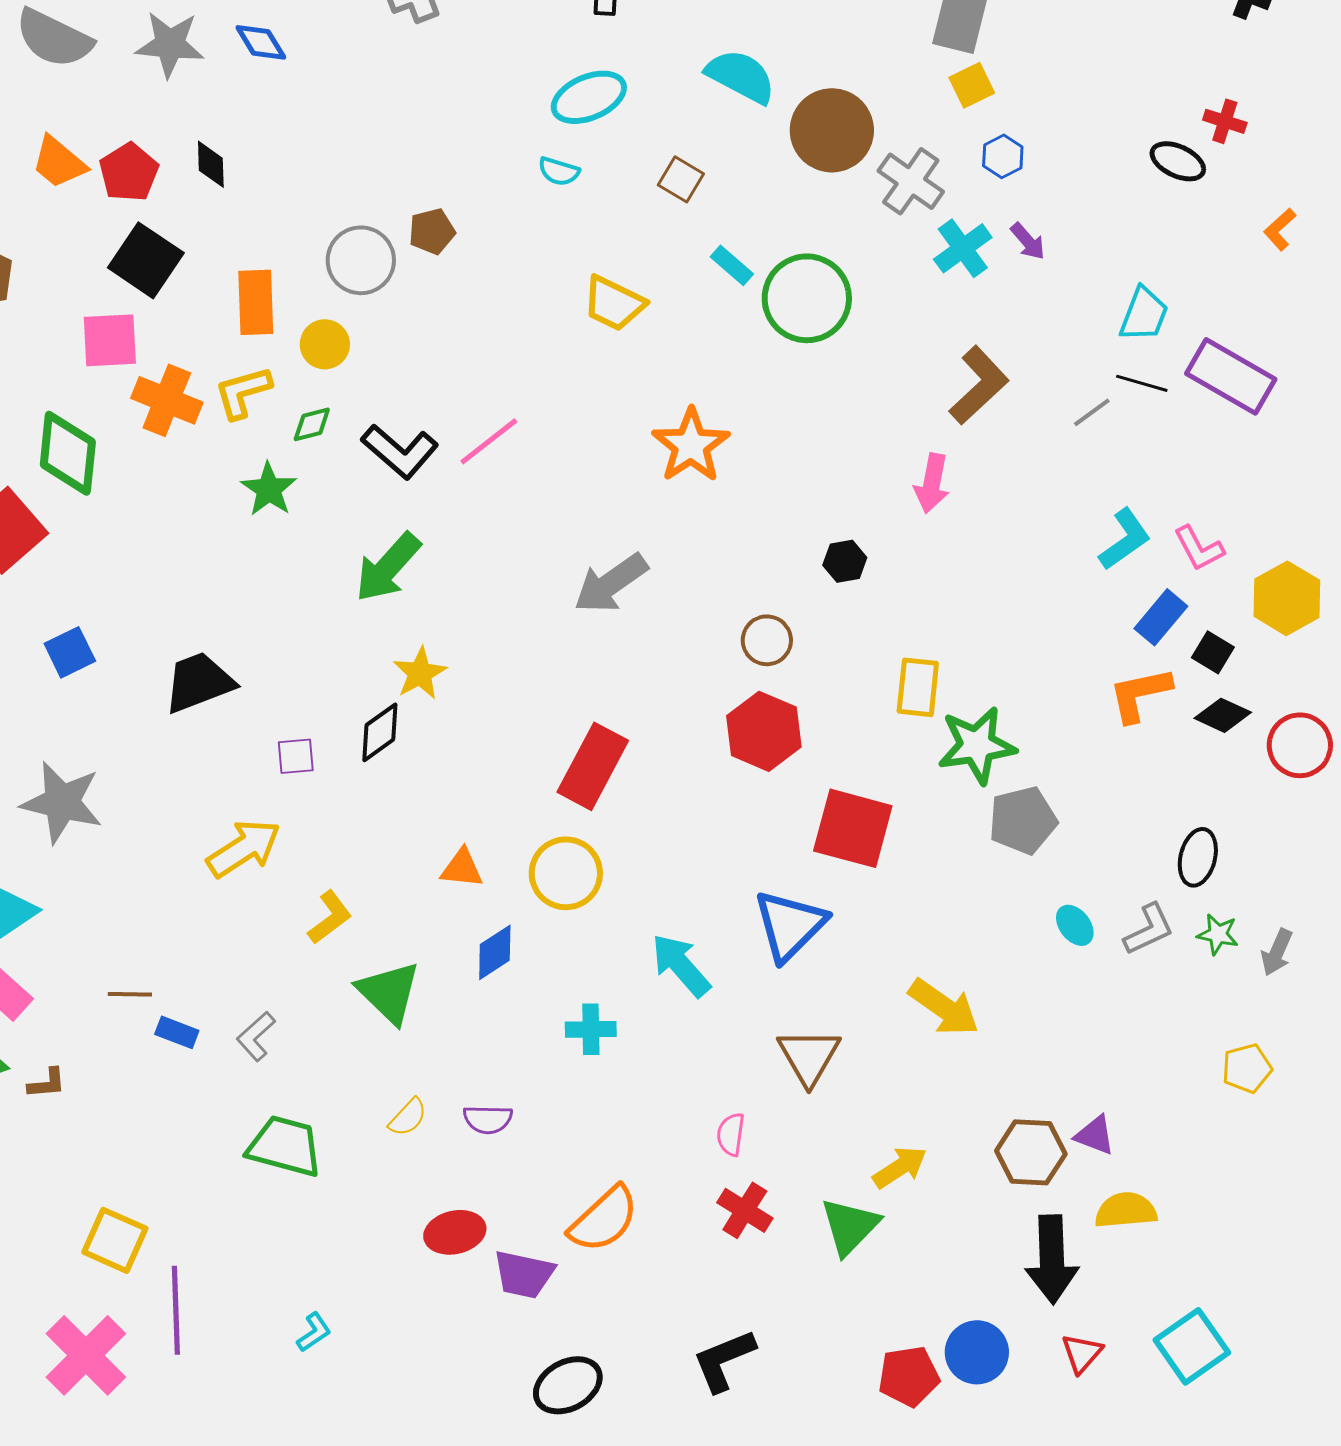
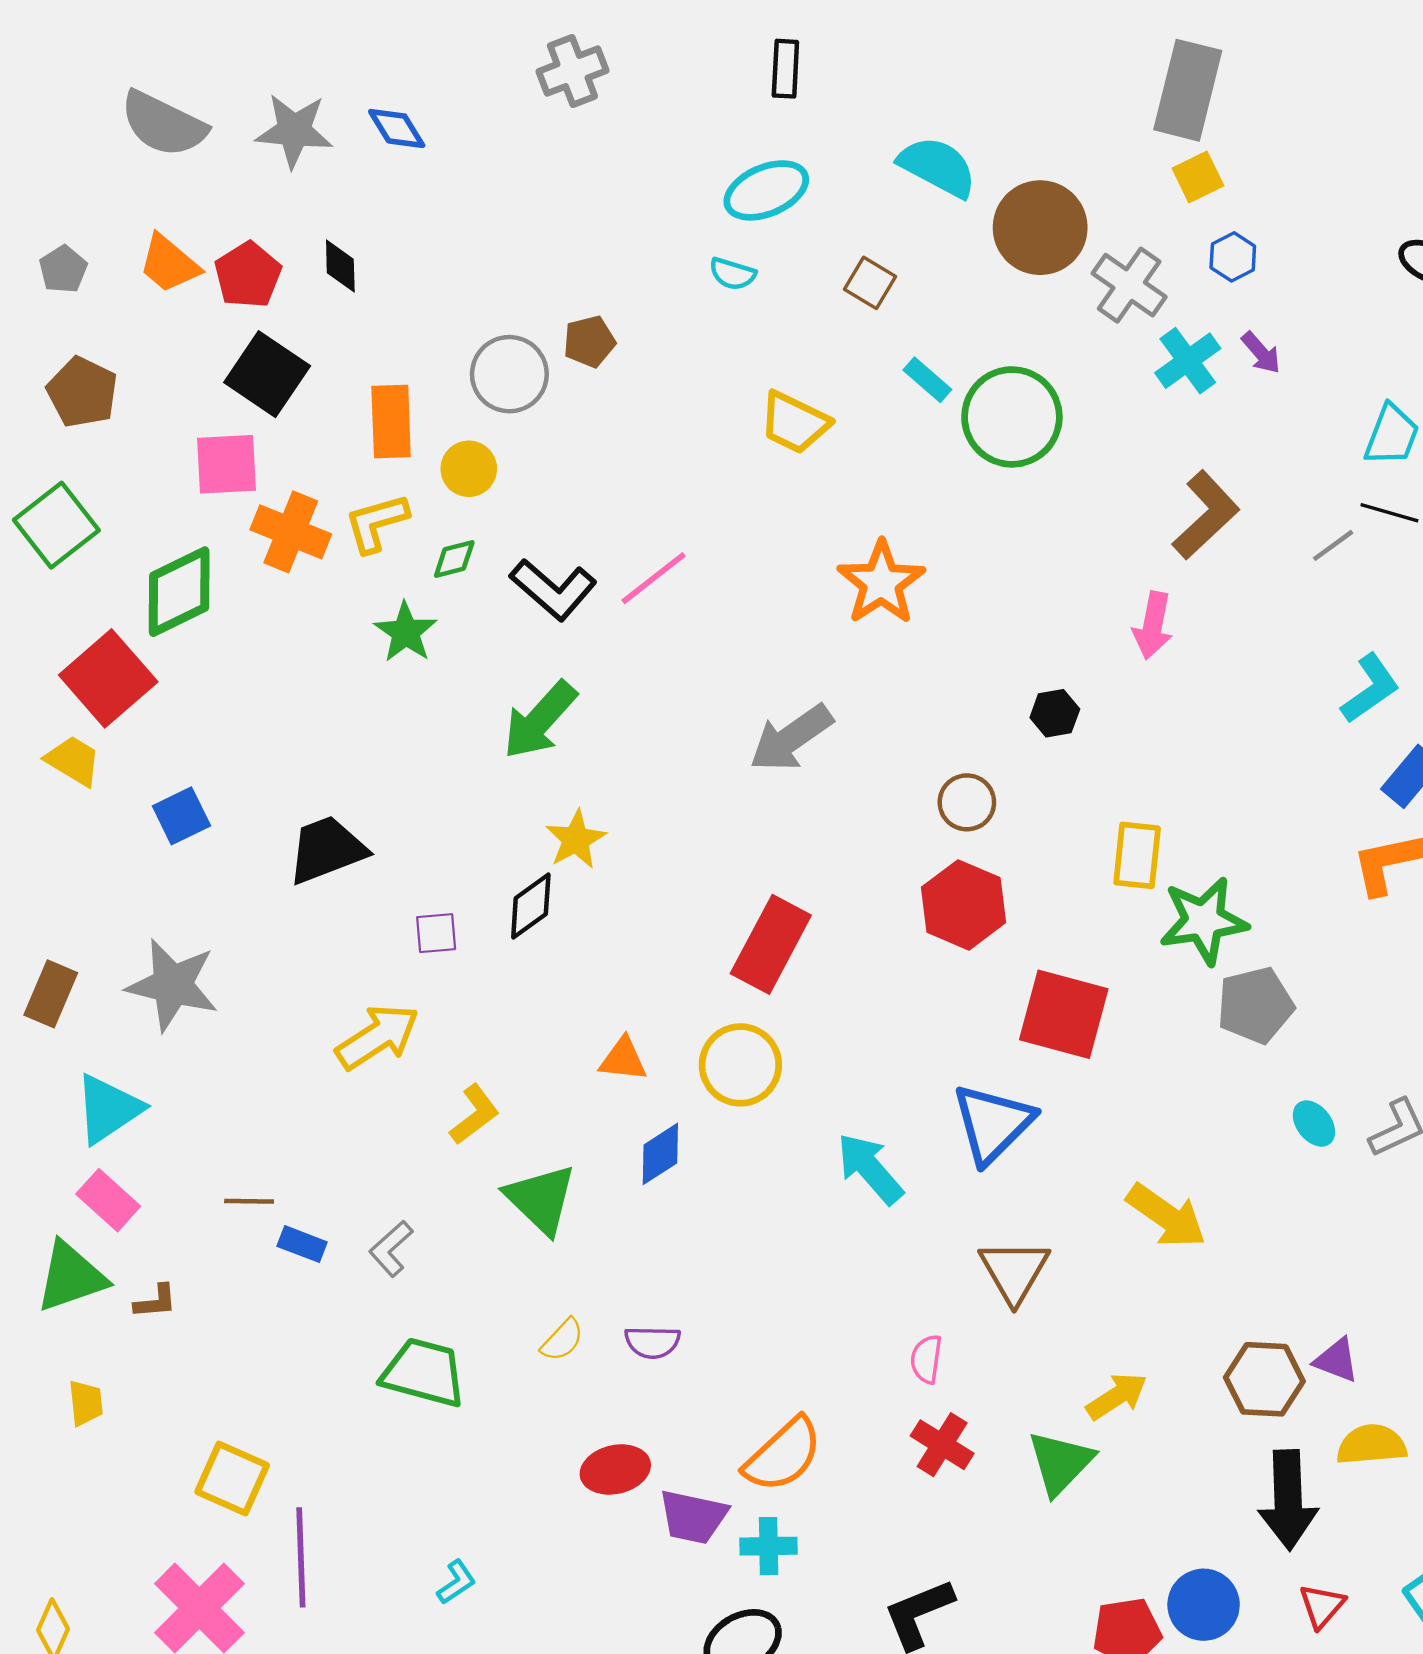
green diamond: (68, 453) -> (179, 592), turned 58
cyan cross: (591, 1029) -> (769, 1546), moved

